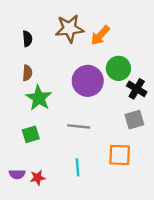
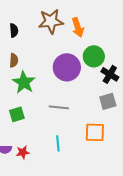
orange arrow: (100, 35) -> (78, 27), turned -60

